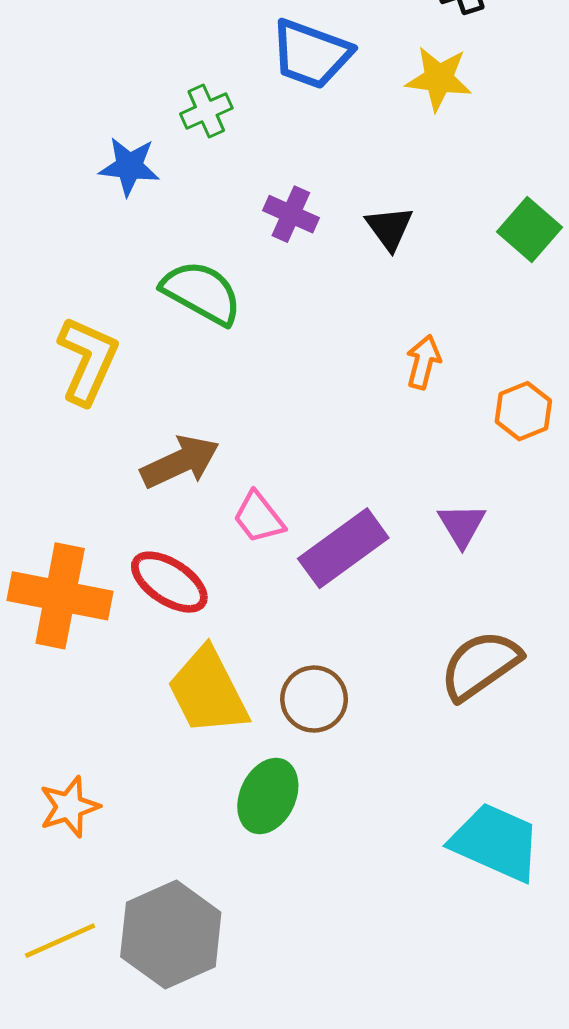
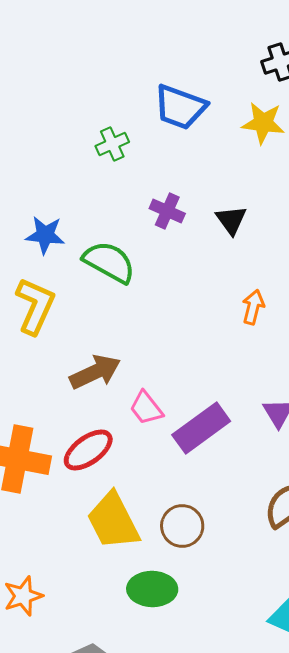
blue star: (129, 166) -> (45, 235), moved
red ellipse: (169, 582) -> (88, 450), turned -69
green ellipse: (268, 796) -> (152, 589), turned 66

